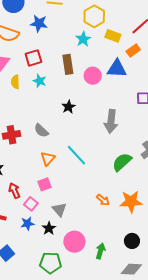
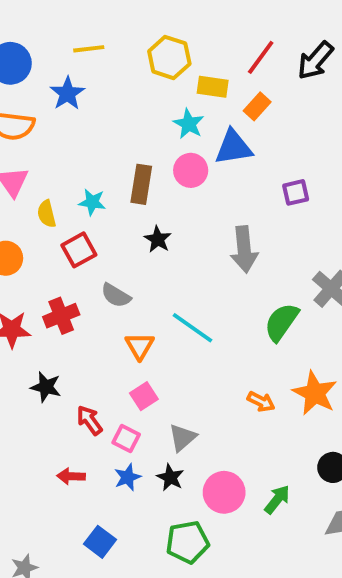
blue star: (39, 23) -> (67, 93), turned -30
cyan star: (83, 39) -> (189, 124), moved
red square: (33, 58) -> (79, 250), moved
brown rectangle: (68, 64) -> (141, 184), moved, turned 30
orange star: (131, 202) -> (315, 393), turned -30
gray triangle: (59, 209) -> (182, 438), turned 42
green arrow: (100, 251) -> (277, 499), turned 35

